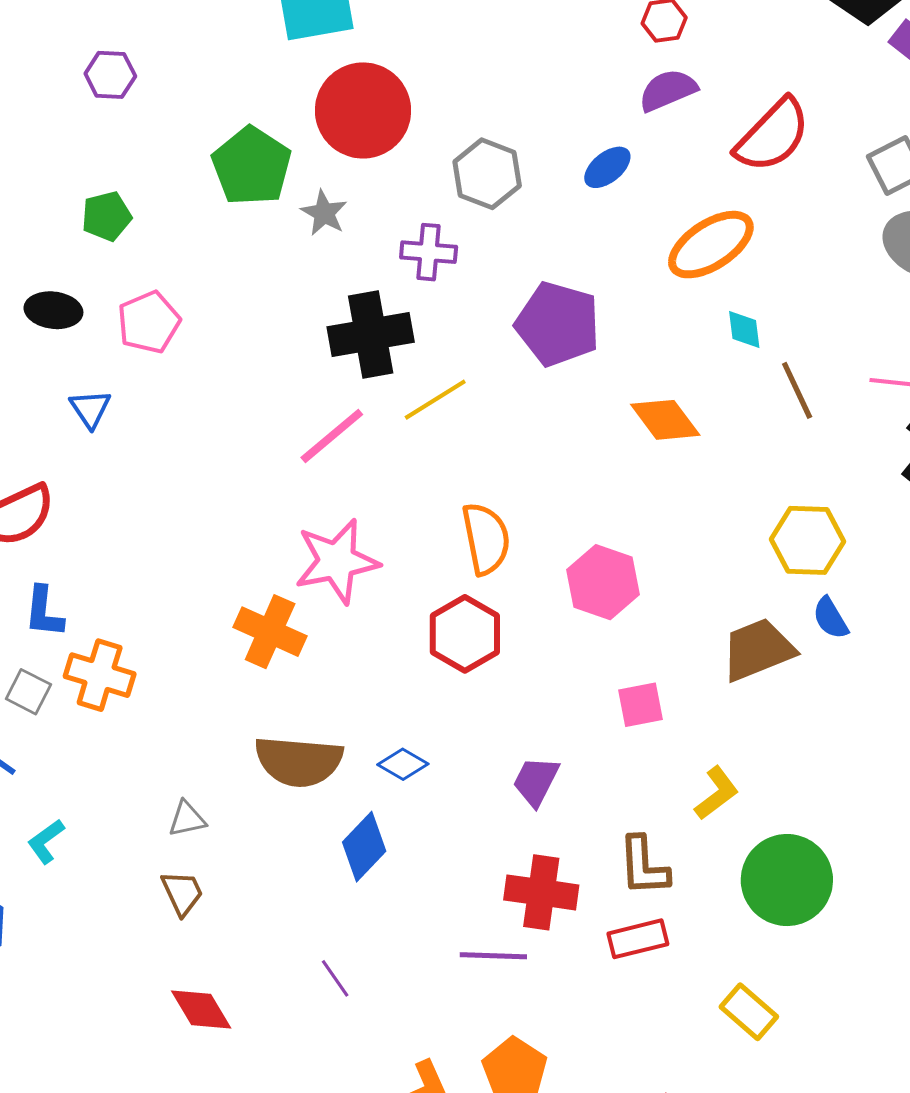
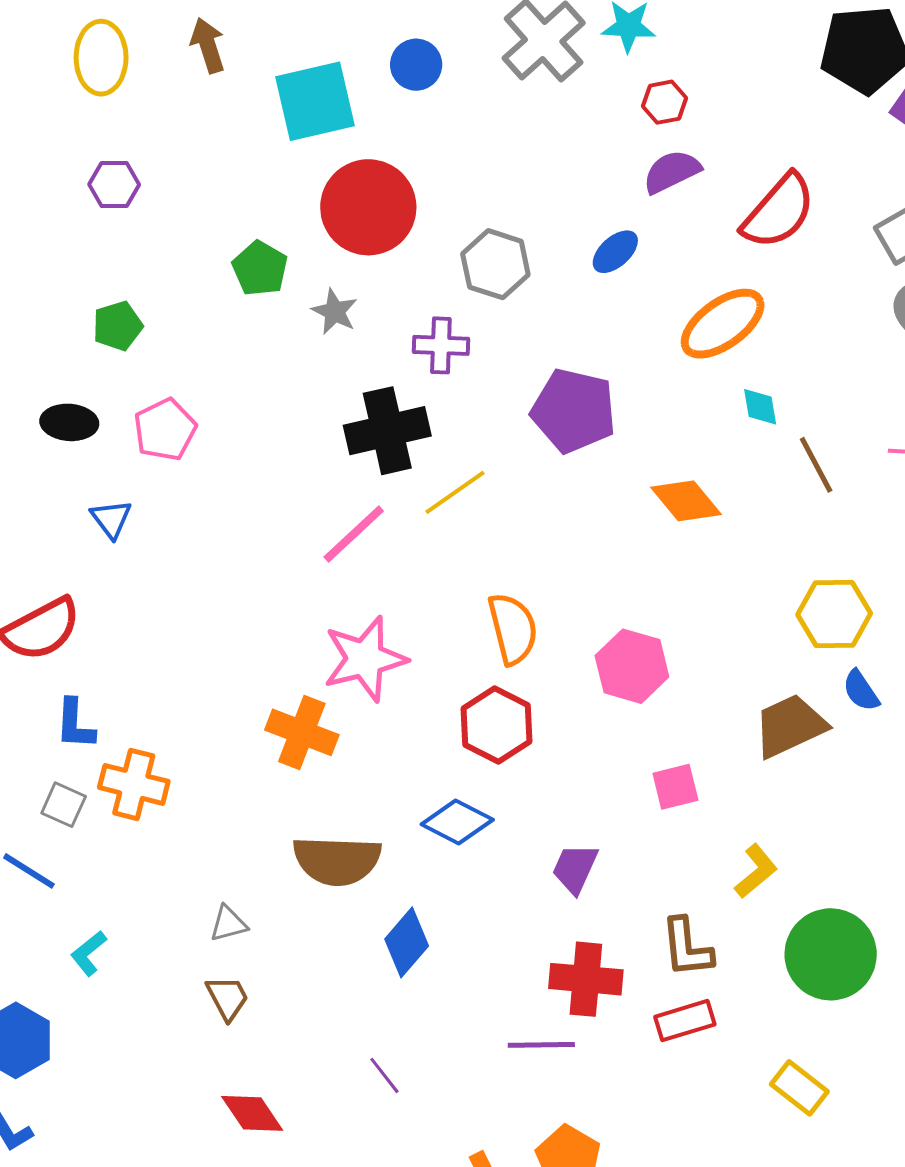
green pentagon: (252, 166) -> (260, 269), size x0.7
blue diamond: (403, 764) -> (457, 822), moved, size x1.4

